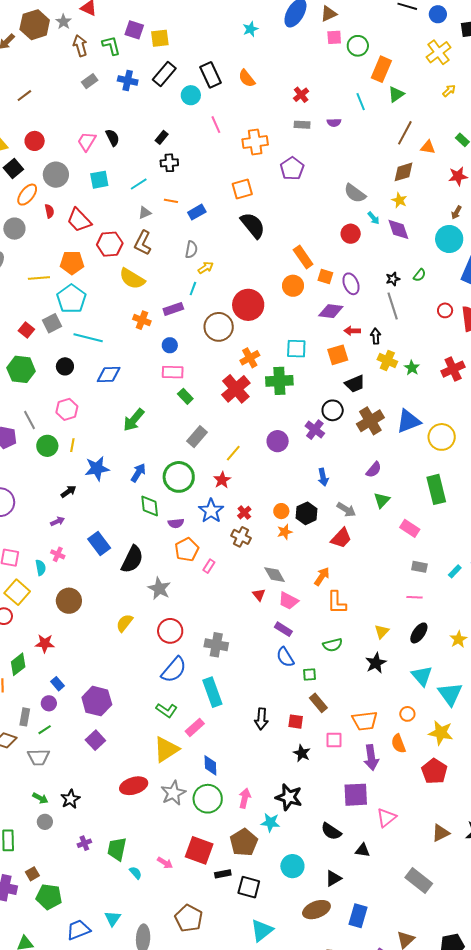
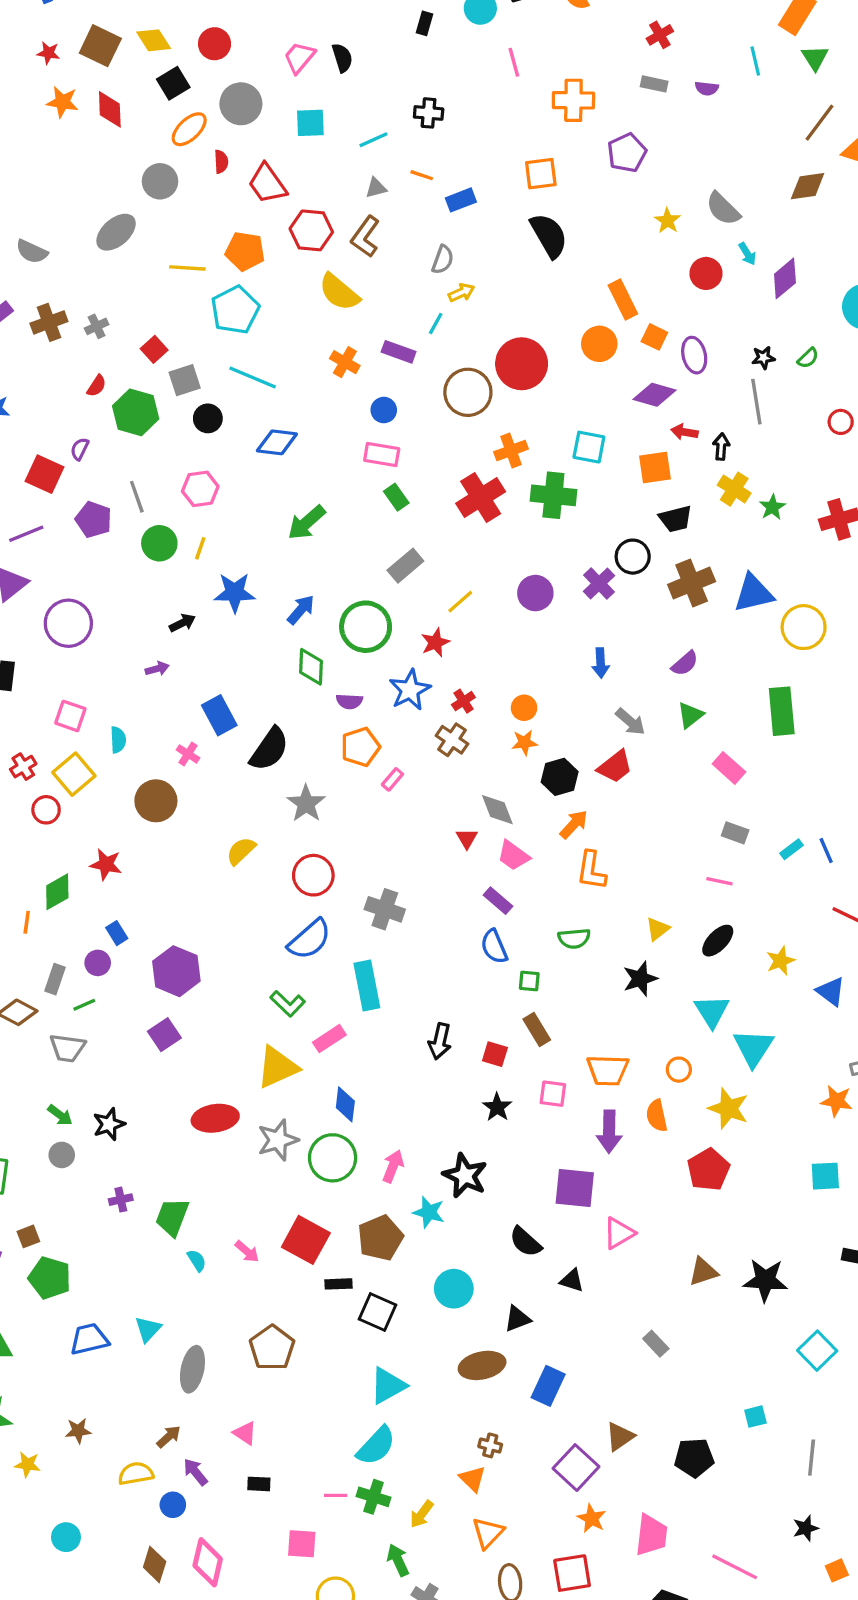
green triangle: (396, 94) -> (815, 58), turned -36
black rectangle: (162, 137) -> (425, 23), moved, turned -32
yellow star: (399, 200) -> (667, 221), moved
purple diamond: (398, 229) -> (785, 278), turned 60
purple rectangle: (173, 309) -> (399, 352), turned 30
gray square: (52, 323) -> (185, 380), moved
black hexagon: (307, 513) -> (560, 777), moved
pink cross: (58, 554) -> (188, 754), moved
gray rectangle: (419, 881) -> (656, 1344), size x0.6

